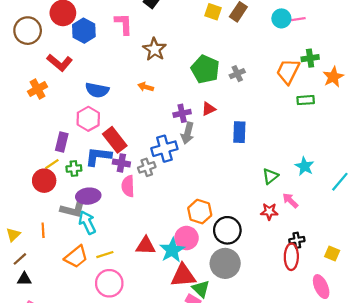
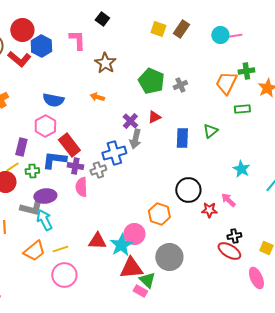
red L-shape: (60, 63) -> (19, 59), moved
purple cross: (182, 113) -> (130, 121), turned -35
green triangle: (270, 176) -> (210, 131), moved
orange hexagon: (200, 212) -> (159, 214), moved
black circle: (227, 230) -> (188, 190), moved
red ellipse: (291, 257) -> (229, 251), turned -60

